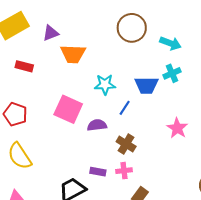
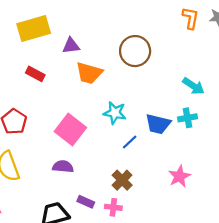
brown circle: (132, 28) -> (135, 51), moved
purple semicircle: (97, 125) -> (63, 167), moved

